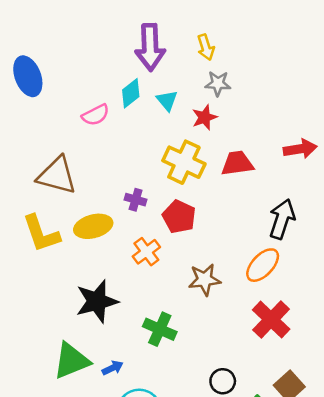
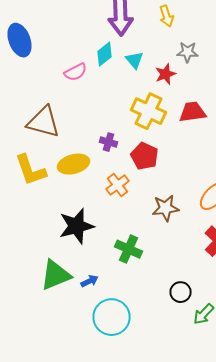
gray star: (218, 84) -> (188, 52), moved

